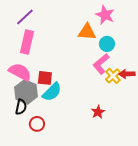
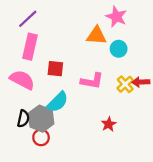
pink L-shape: (101, 64) -> (92, 81), moved, turned -130
red square: (45, 78) -> (55, 69), moved
gray hexagon: (26, 92) -> (41, 119), moved

